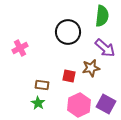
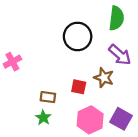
pink cross: (20, 48) -> (12, 62), moved
brown star: (91, 68) -> (104, 78), turned 30

